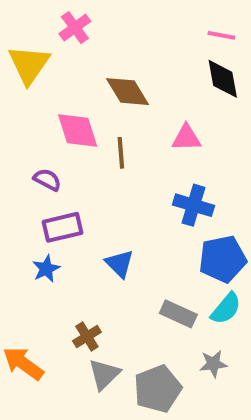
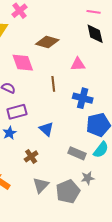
brown diamond: (128, 92) -> (47, 42), turned -40
brown line: (121, 153) -> (53, 84), moved
brown cross: (87, 336) -> (31, 156), moved
gray star: (213, 364) -> (88, 178), moved

